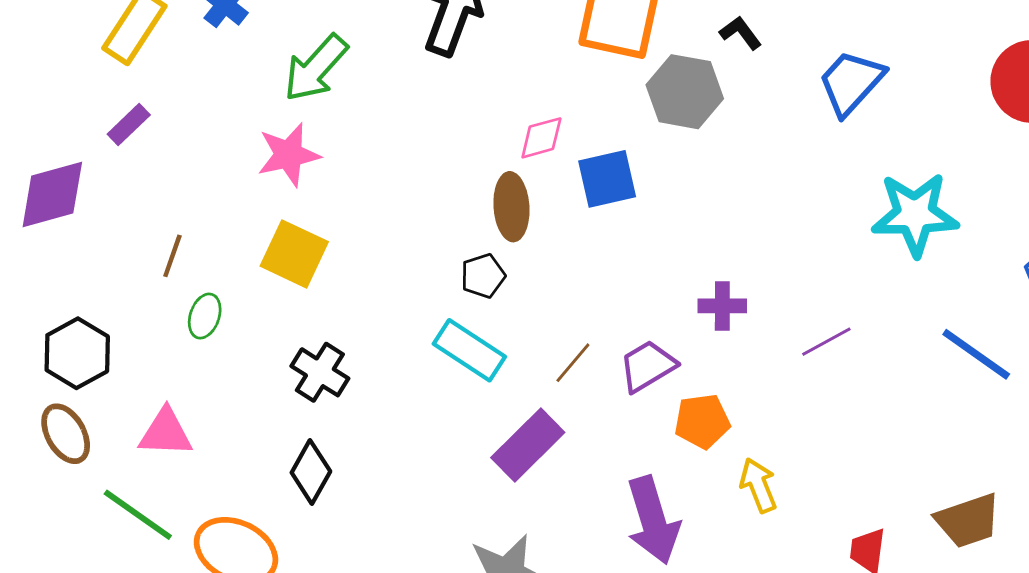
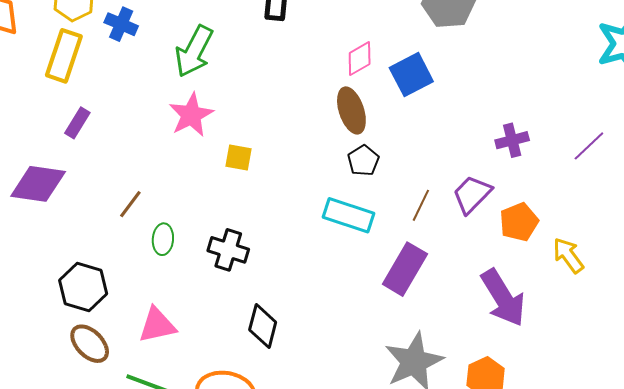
purple diamond: (52, 195) -> (38, 184), turned 38
yellow square: (294, 254) -> (238, 158), moved, size x0.6
brown line: (172, 256) -> (130, 204), turned 32
black pentagon: (483, 276) -> (363, 161), moved
black cross: (320, 372) -> (228, 250), moved

